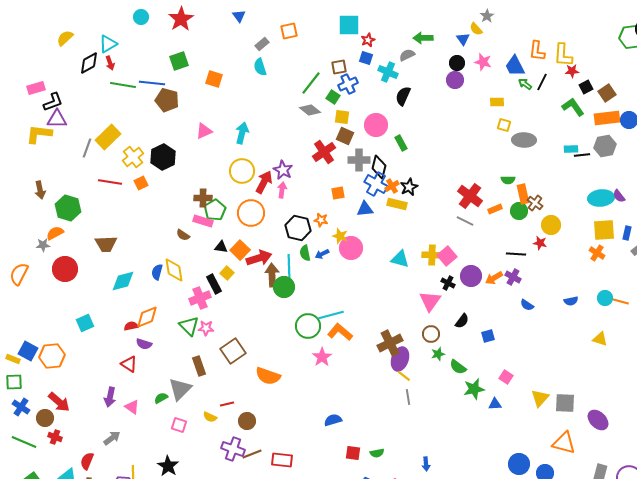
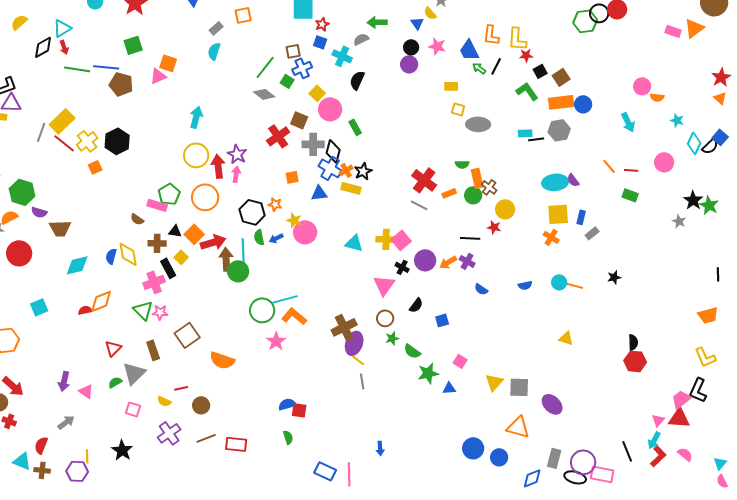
cyan semicircle: (260, 67) -> (214, 51), turned 36
yellow square: (342, 117) -> (317, 93), moved, turned 35
pink triangle: (204, 131) -> (158, 76), moved
red line: (110, 182) -> (64, 143), moved, turned 30
red arrow: (264, 182) -> (218, 166), turned -35
brown cross: (203, 198) -> (157, 243), moved
yellow triangle: (600, 339) -> (566, 338), moved
purple semicircle: (144, 344) -> (39, 212), moved
red triangle: (129, 364) -> (113, 348), moved, turned 42
purple cross: (233, 449) -> (169, 433), moved, turned 35
red square: (353, 453) -> (299, 410), moved
green semicircle: (377, 453) -> (288, 437), moved, turned -96

